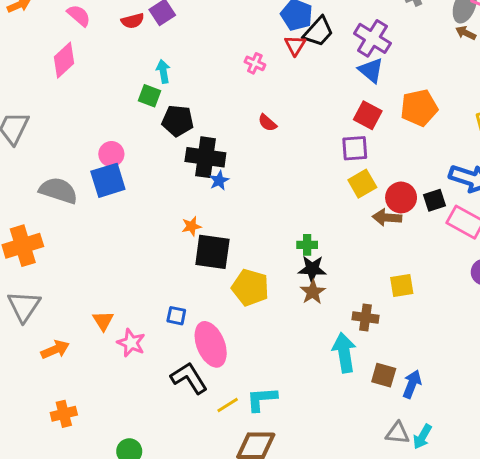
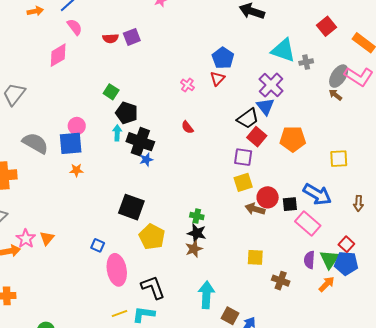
black trapezoid: (318, 32) -> (248, 118), moved
cyan arrow: (163, 71) -> (117, 133), moved
orange star: (191, 226) -> (76, 170), moved
brown cross: (366, 318) -> (281, 281), moved
pink star: (131, 343) -> (26, 239), moved
black L-shape: (189, 378) -> (153, 287), moved

